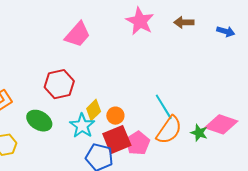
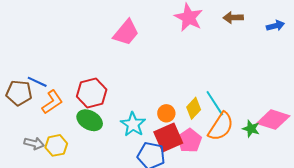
blue arrow: (226, 31) -> (275, 26), turned -30
red hexagon: (59, 84) -> (92, 93), moved
yellow diamond: (94, 110) -> (194, 108), moved

